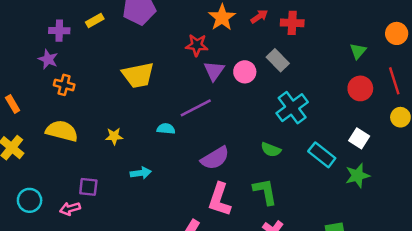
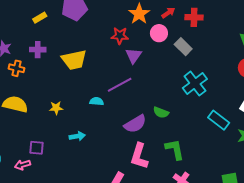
purple cross: (59, 31) -> (38, 50), moved
pink circle: (245, 72) -> (159, 33), moved
green semicircle: (271, 150) -> (161, 112), moved

